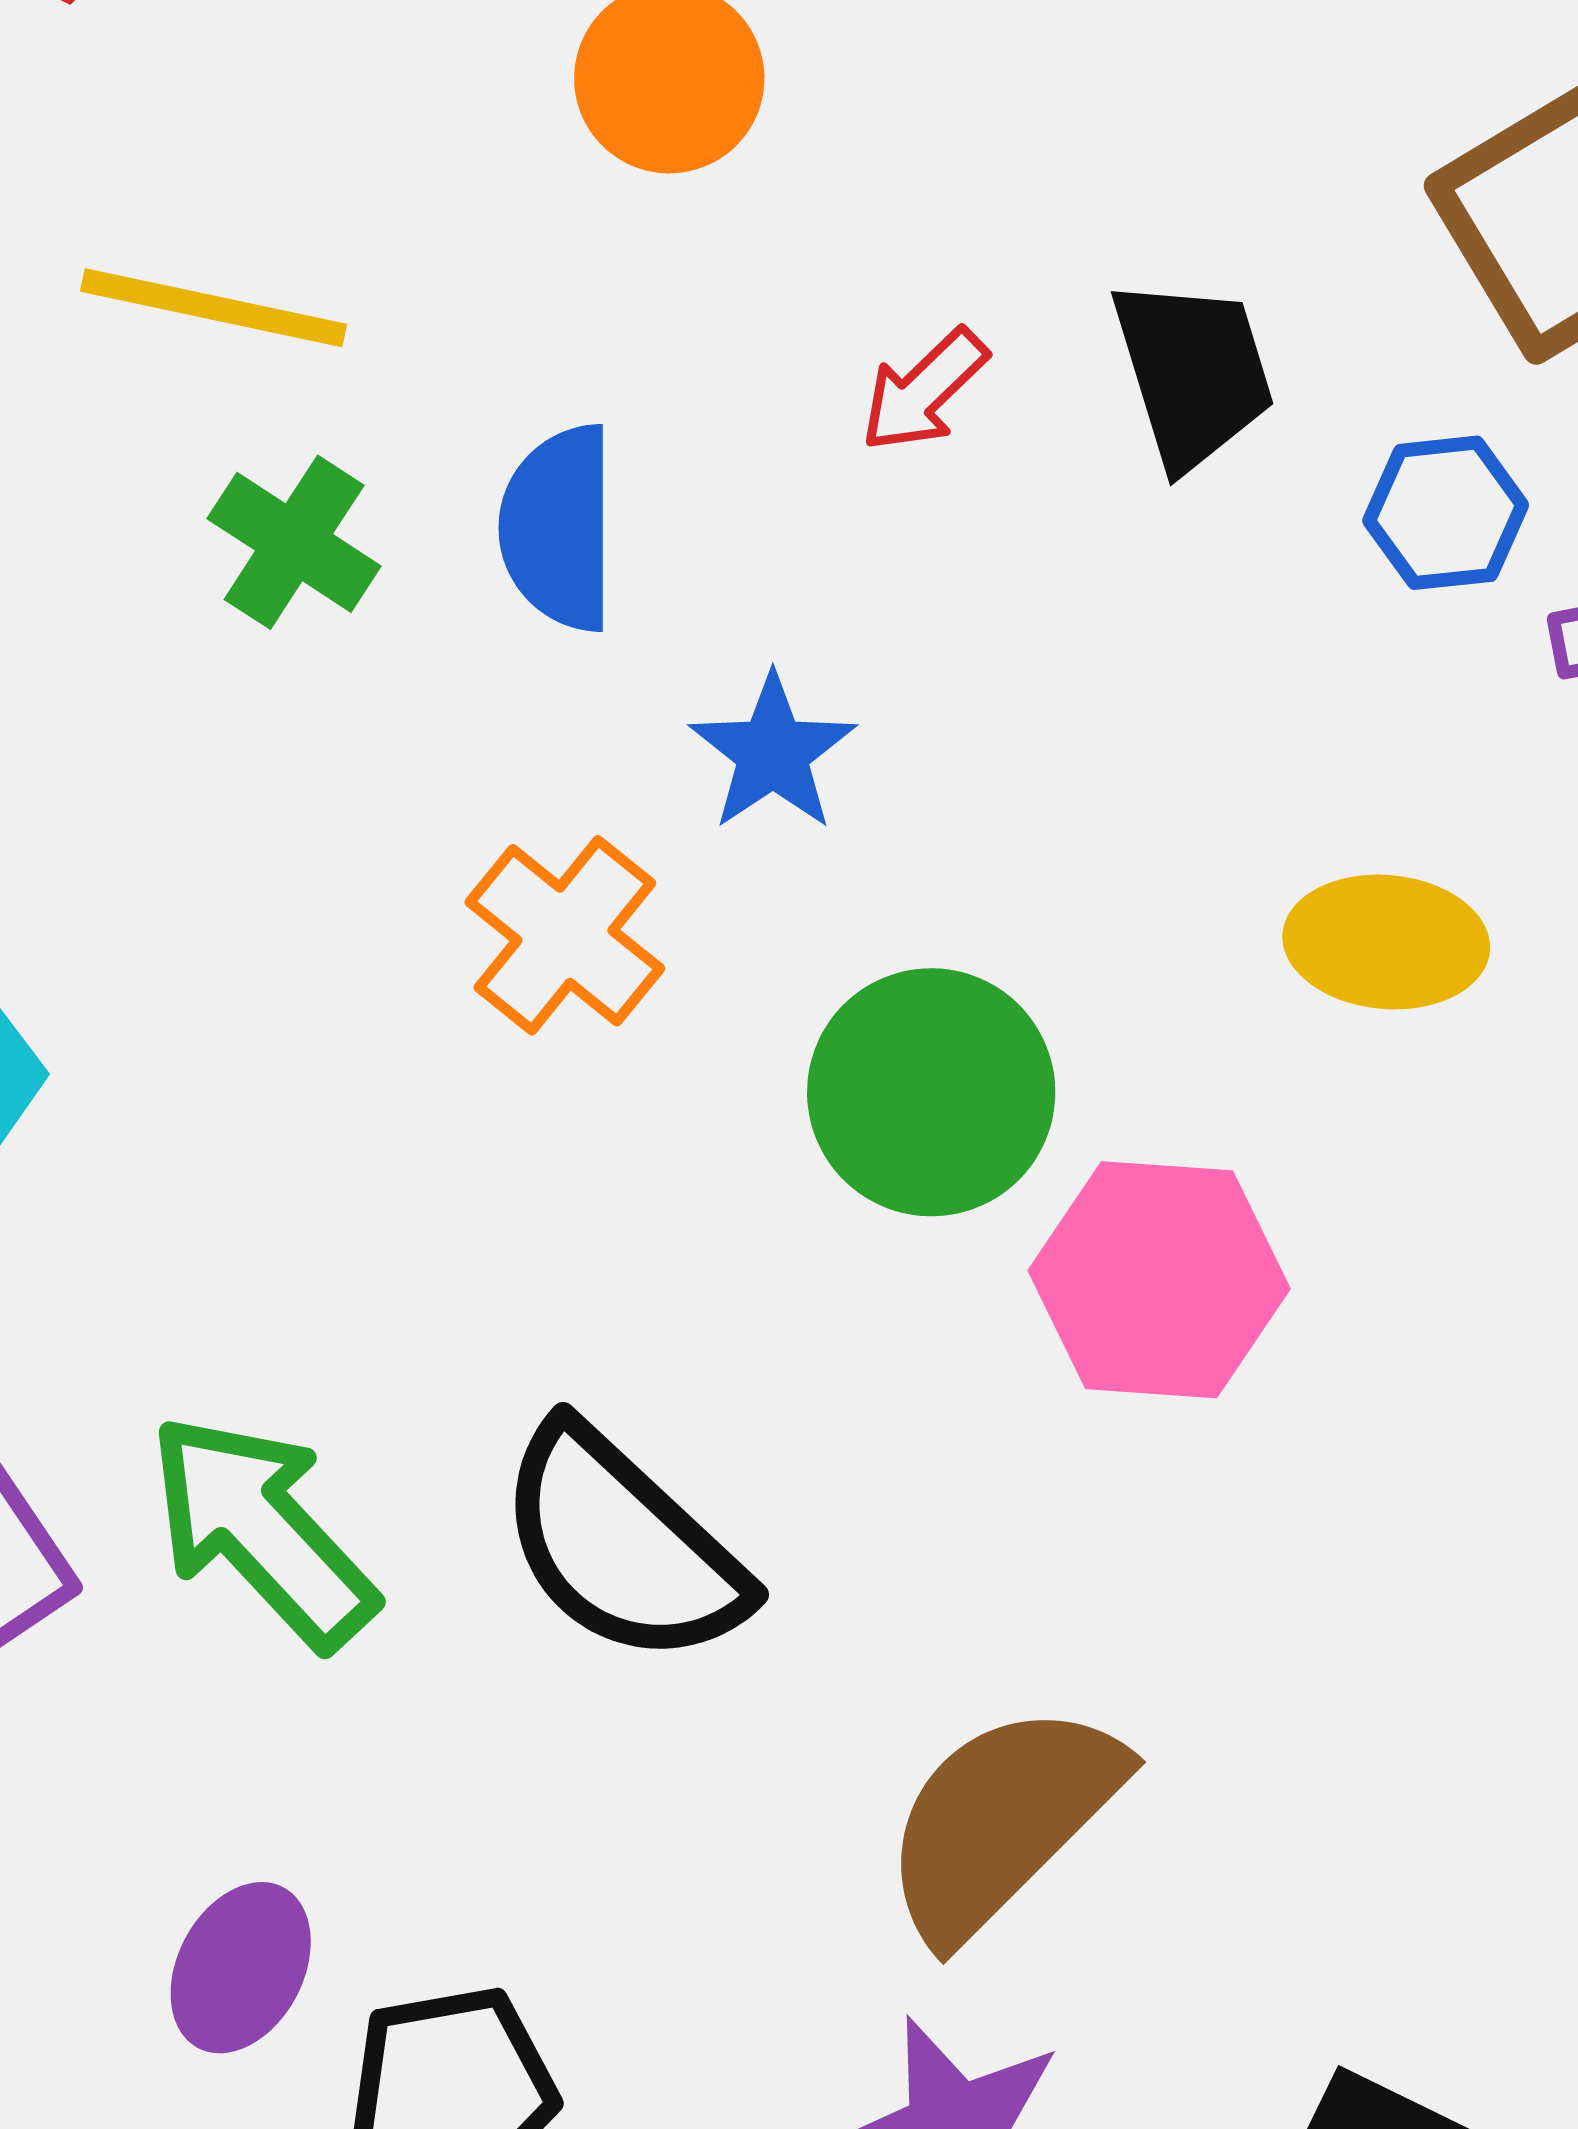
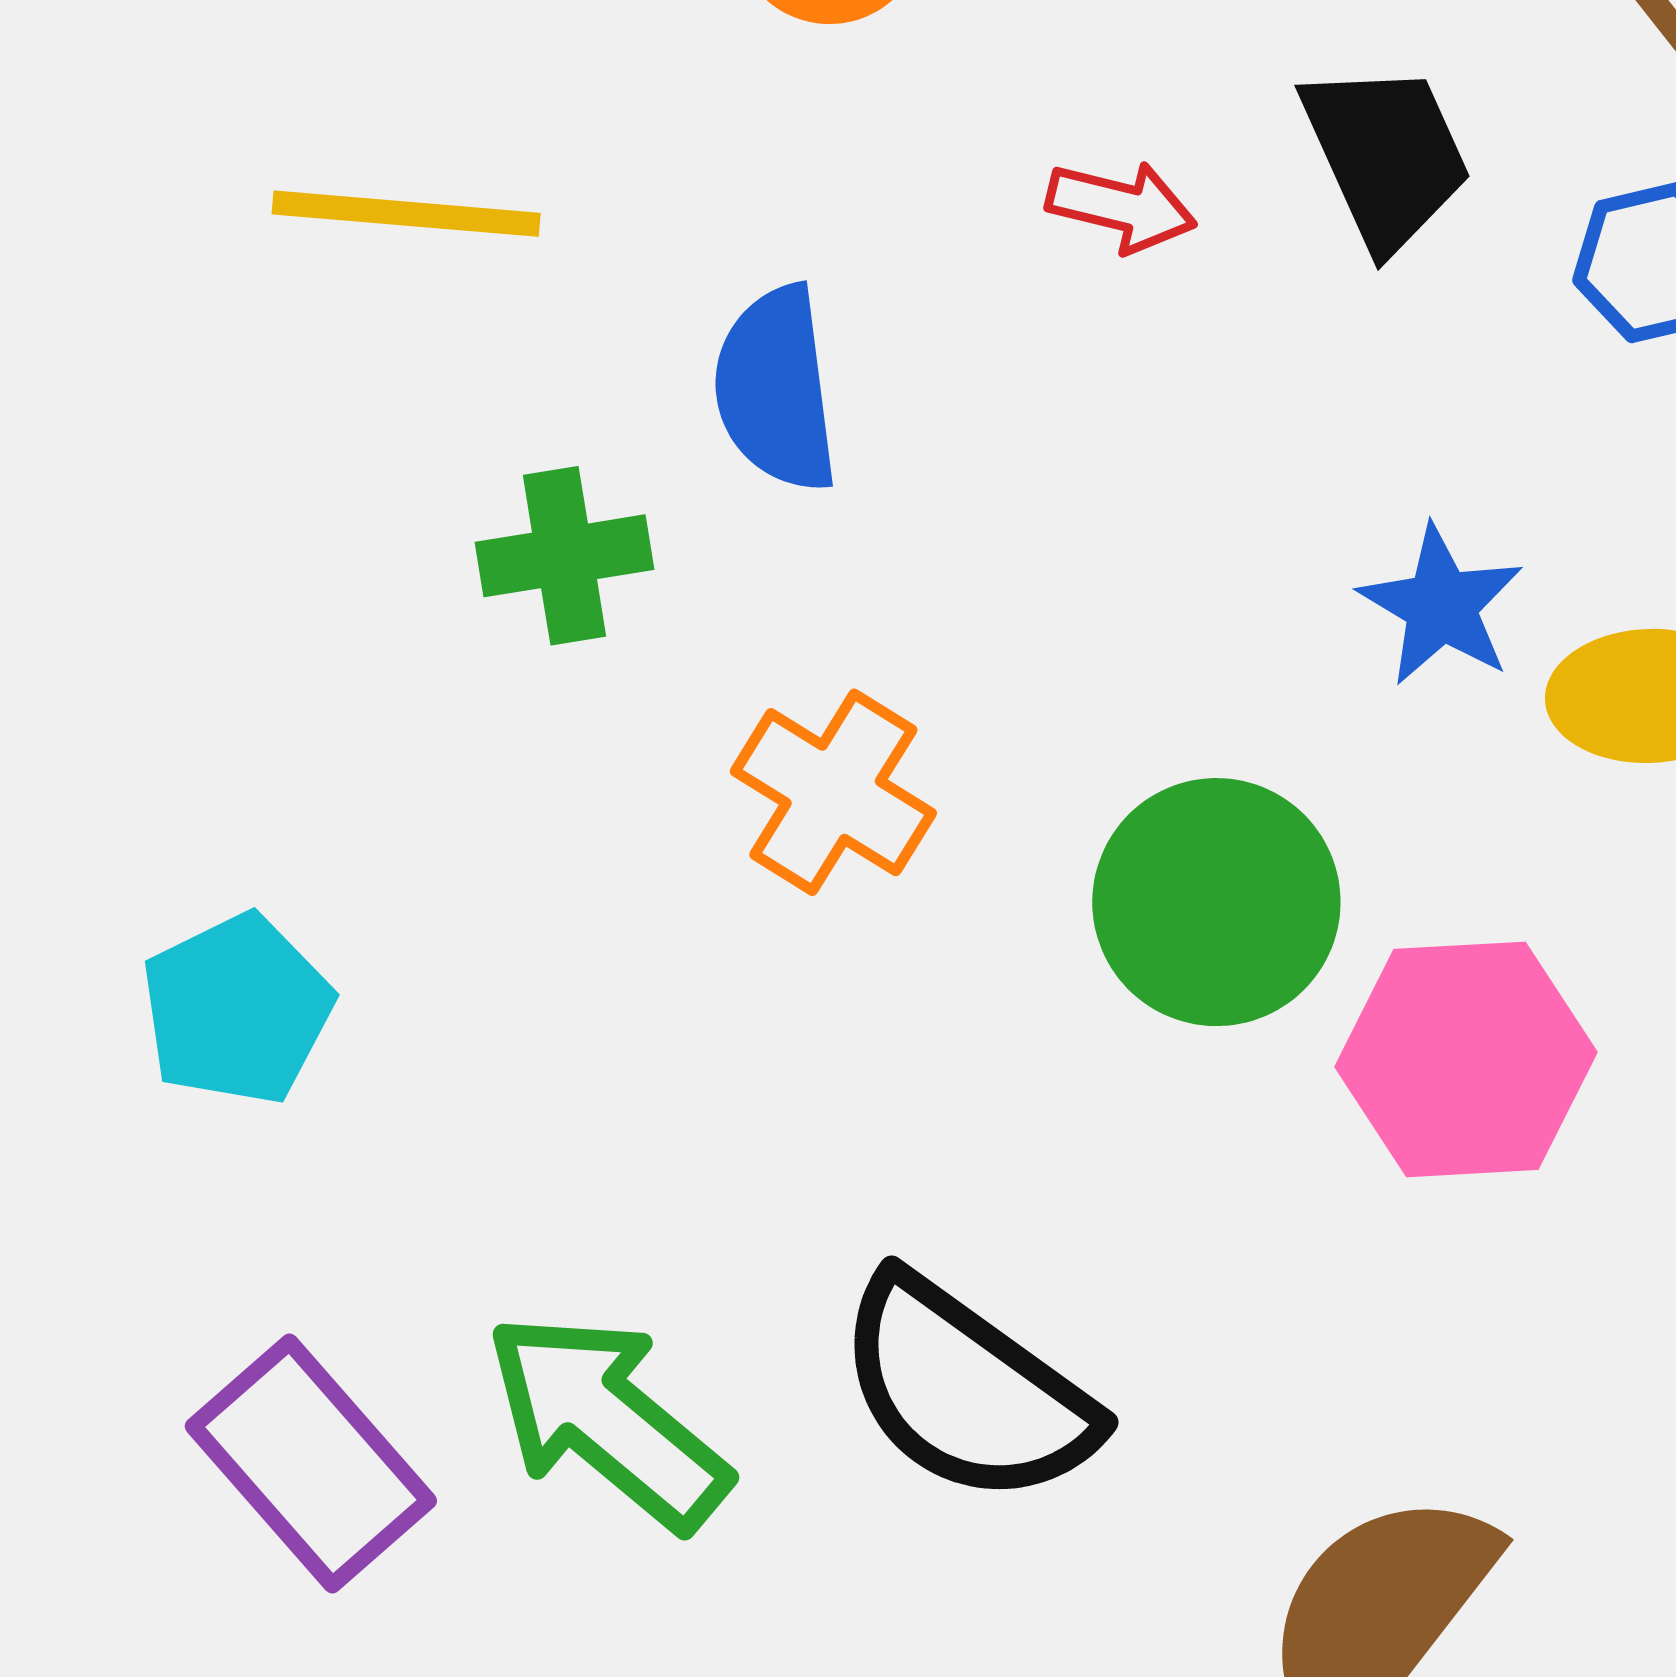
red arrow: (924, 390) -> (1121, 207), turned -115
green cross: (294, 542) -> (565, 556), moved, turned -35
blue star: (773, 753) -> (1441, 606), moved

